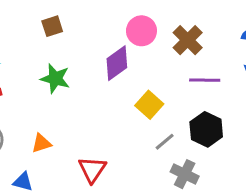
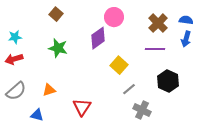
brown square: (52, 26) -> (56, 14), turned -32
brown cross: (188, 40) -> (158, 23), moved
black hexagon: (206, 129) -> (168, 81), moved

